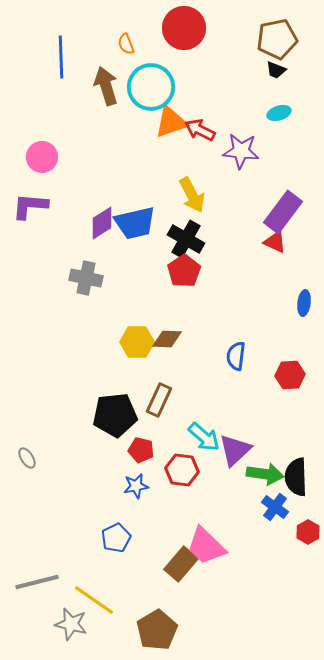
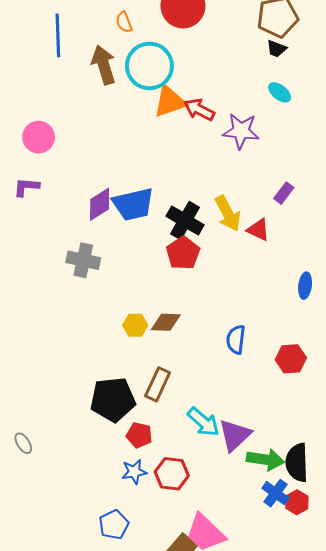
cyan ellipse: (279, 113) -> (280, 92), turned 55
yellow arrow: (192, 195) -> (228, 213), moved
purple L-shape: (30, 206) -> (26, 187), size x0.7
purple rectangle: (283, 212) -> (284, 193), size x0.5
red triangle: (275, 242) -> (258, 230), moved
yellow hexagon: (137, 342) -> (135, 325), size x0.7
red hexagon: (182, 470) -> (172, 474), moved
red hexagon: (308, 532) -> (297, 502), moved

